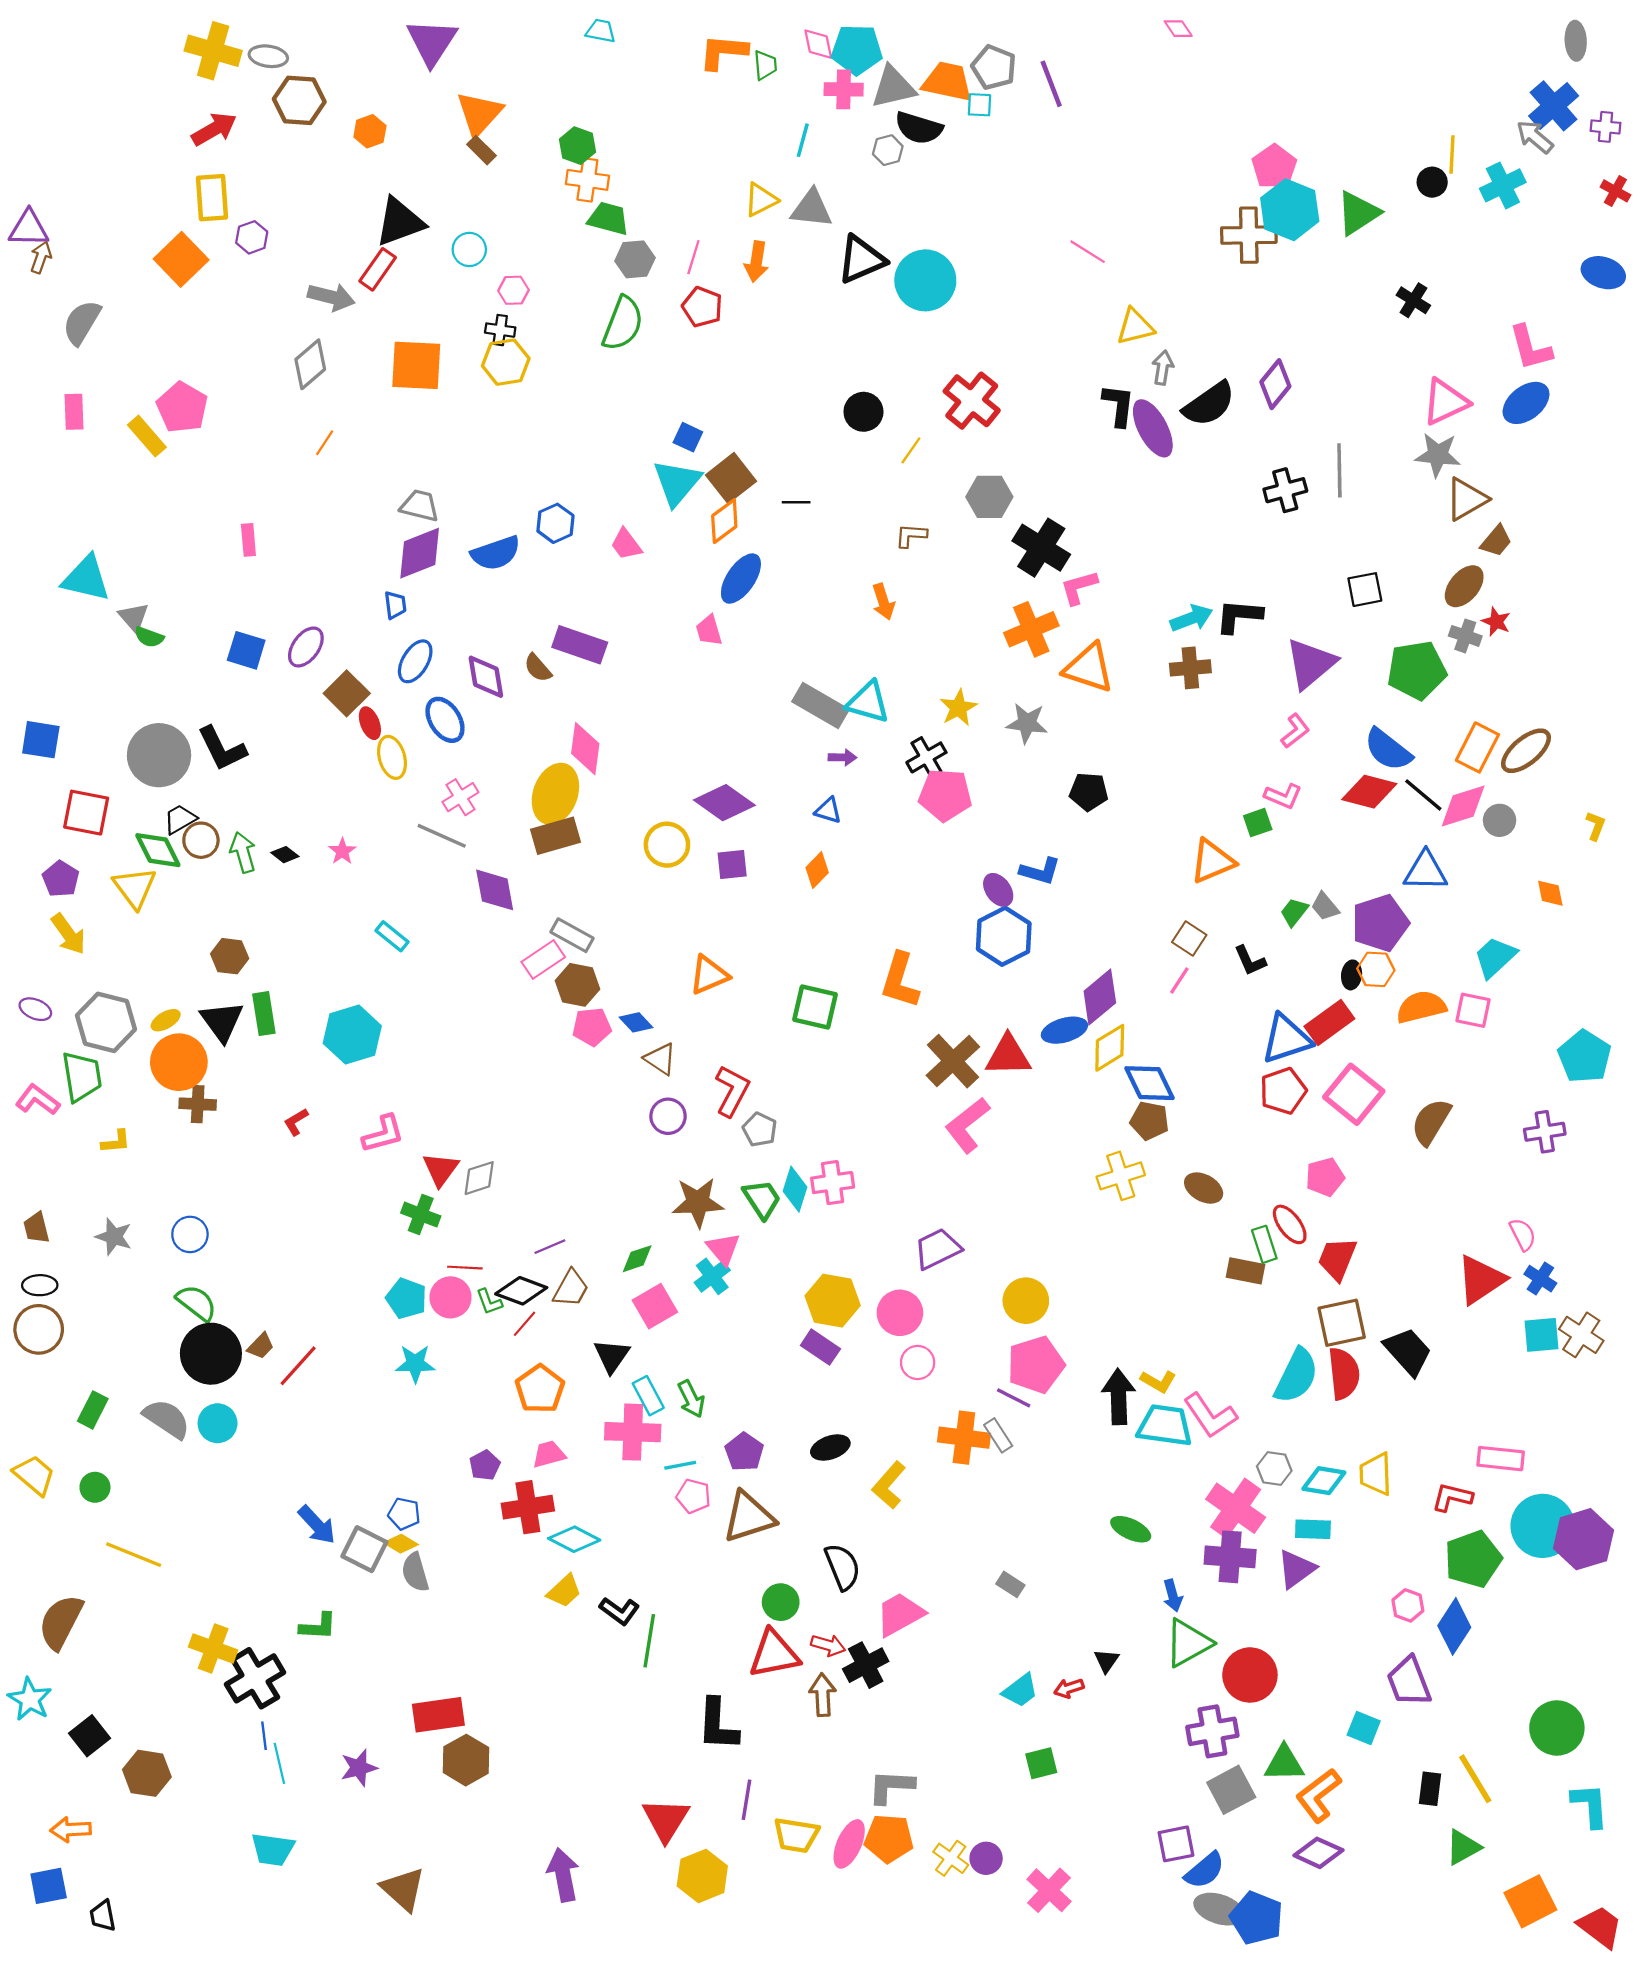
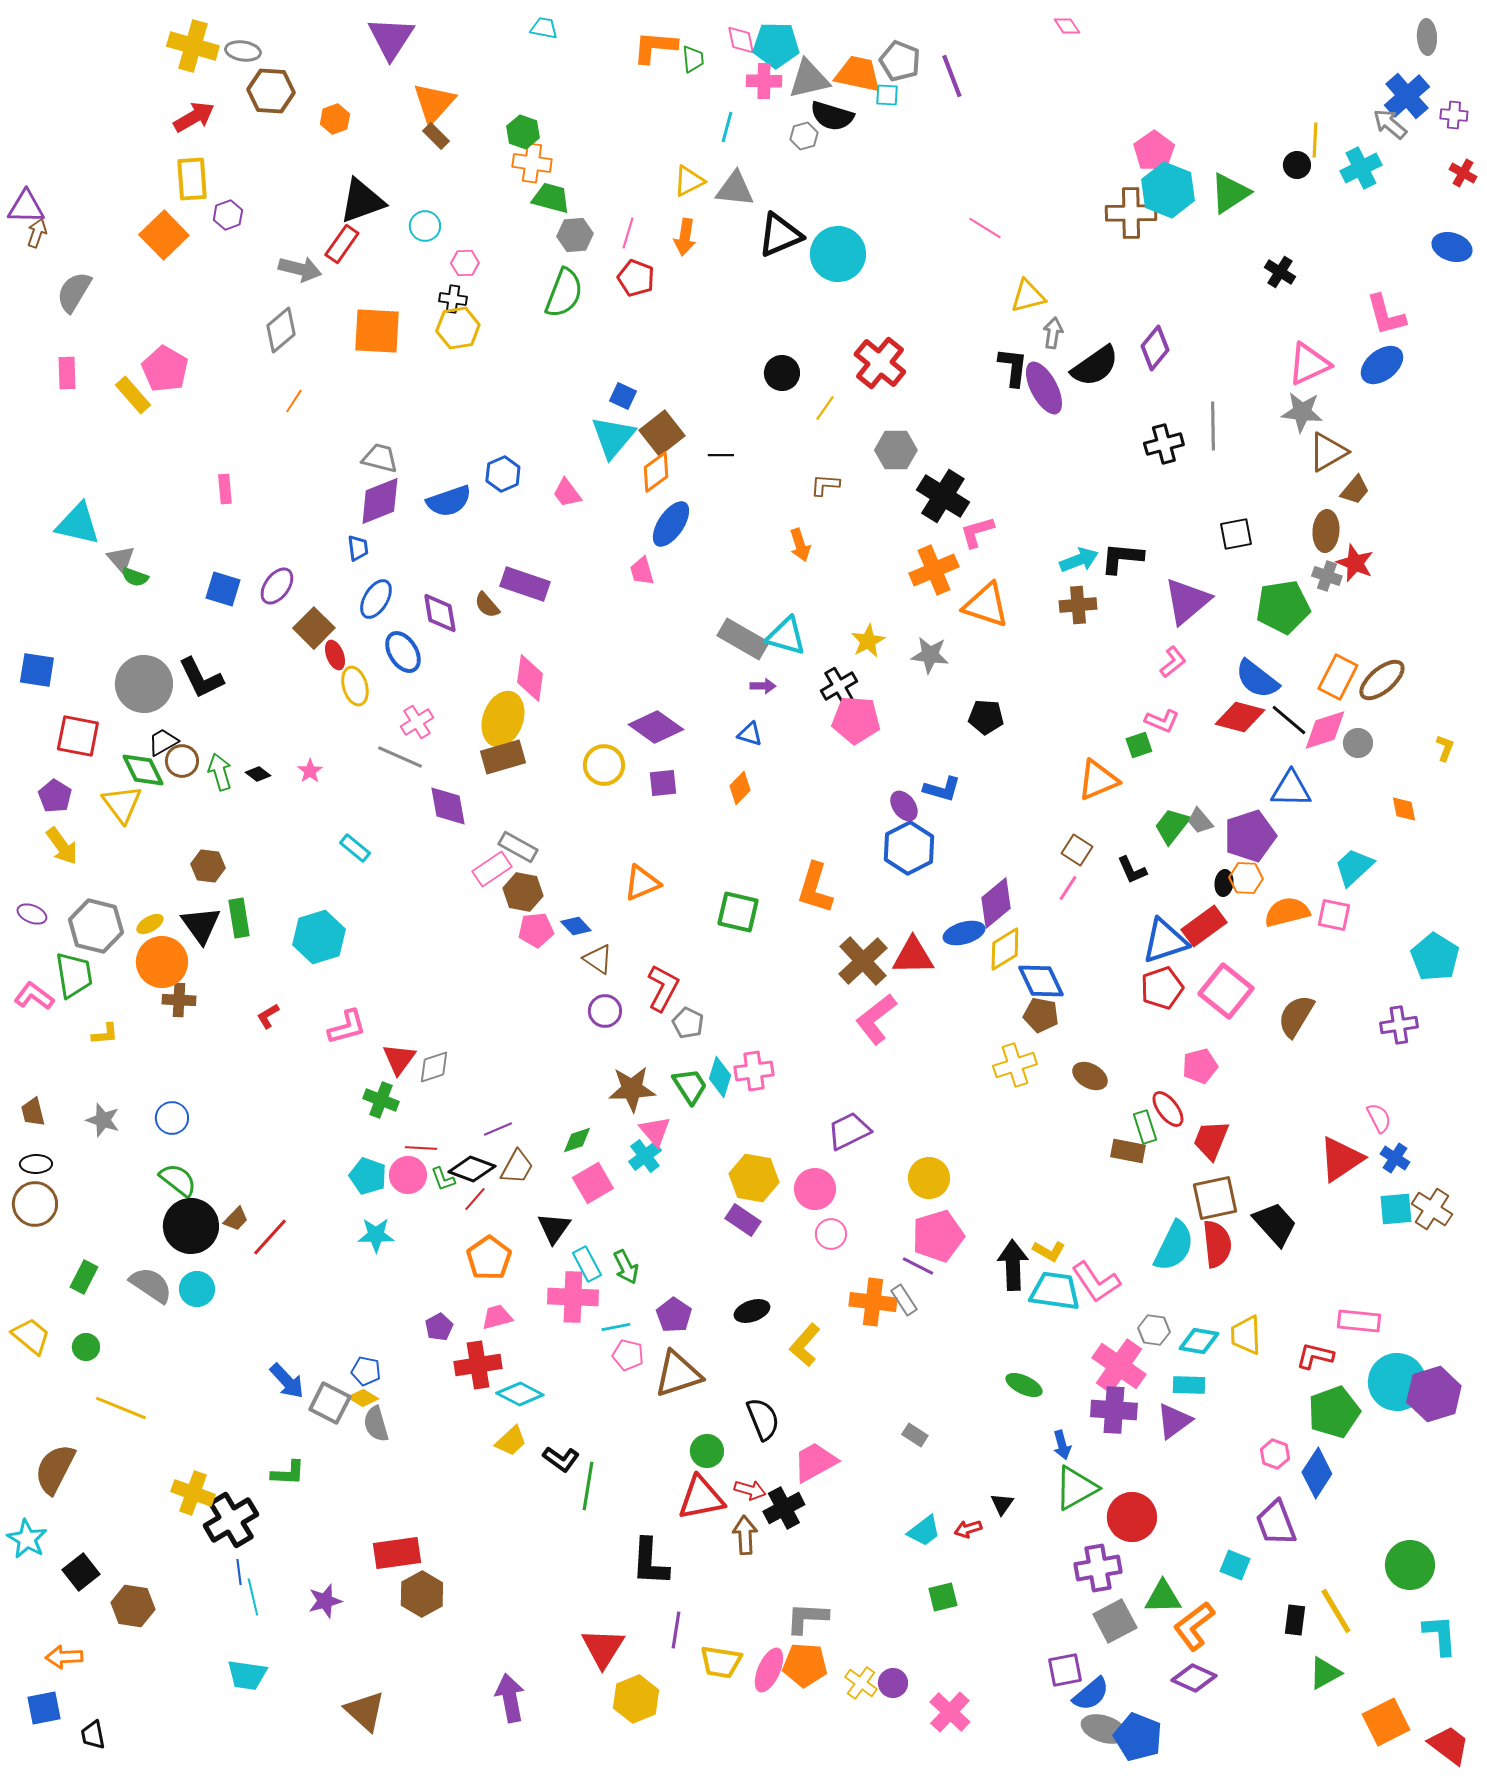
brown ellipse: (1464, 586) -> (1326, 531), turned -36
red star: (1496, 622) -> (1355, 563), size x1.4
green trapezoid: (1294, 912) -> (1172, 826), size x1.4

